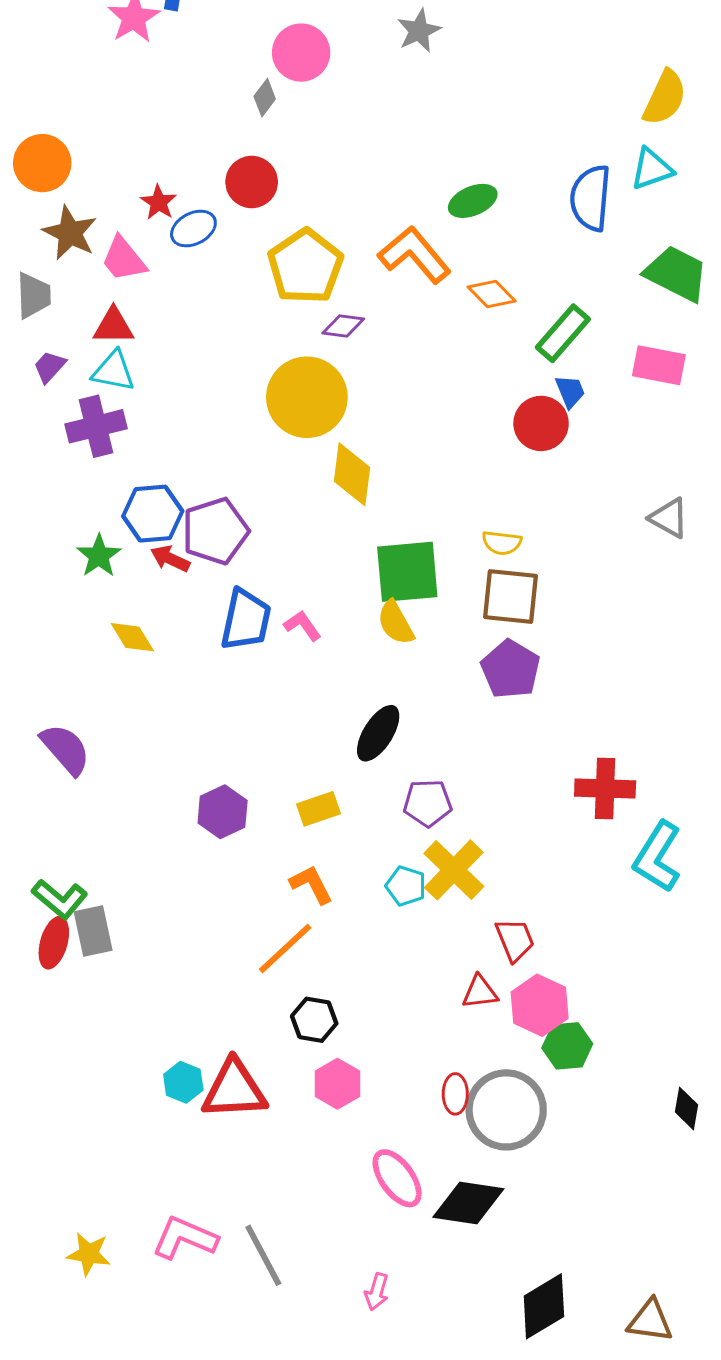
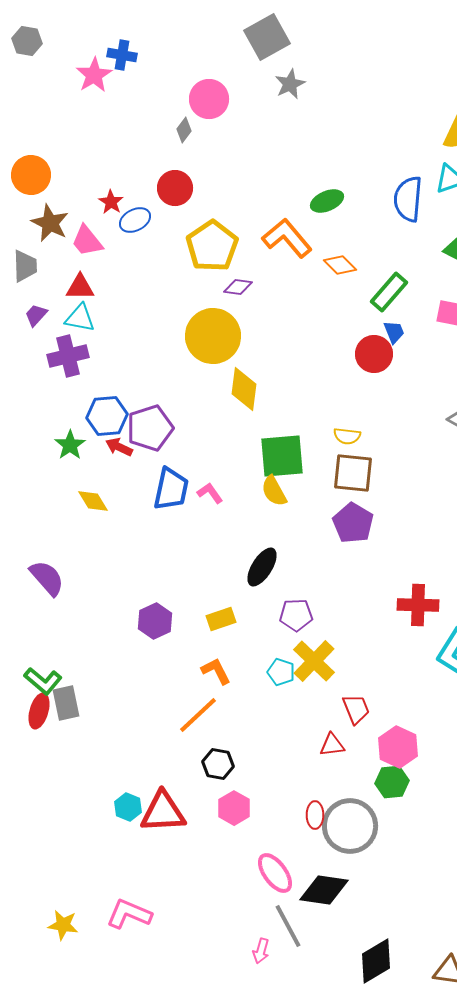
pink hexagon: (540, 1005) -> (398, 747), moved
gray line: (263, 1255) -> (288, 926), moved

